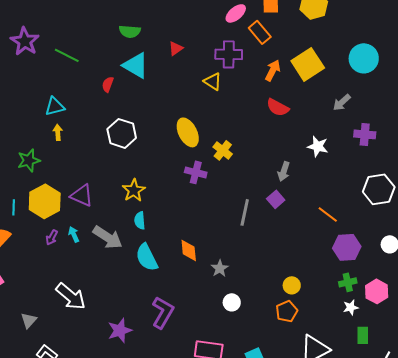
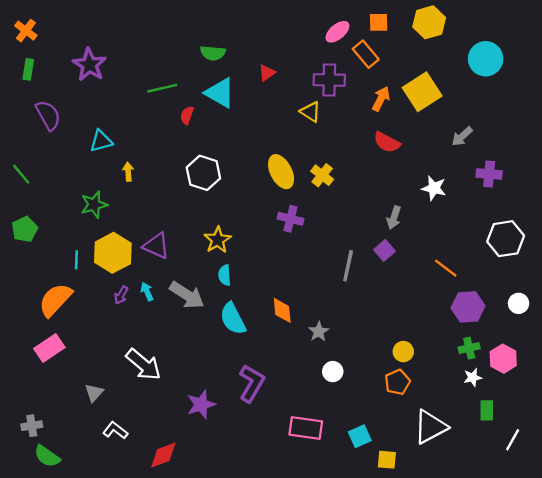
green line: (67, 55) -> (162, 88), moved, turned -40
cyan circle: (364, 58) -> (486, 59), moved
cyan triangle: (55, 106) -> (101, 141), moved
yellow cross: (223, 150) -> (322, 175), moved

